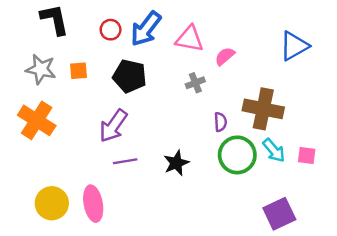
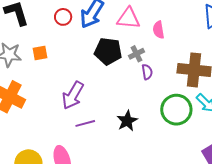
pink semicircle: (225, 56) -> (159, 30), turned -54
black pentagon: (130, 76) -> (108, 51), moved
purple semicircle: (220, 122) -> (147, 72), moved

